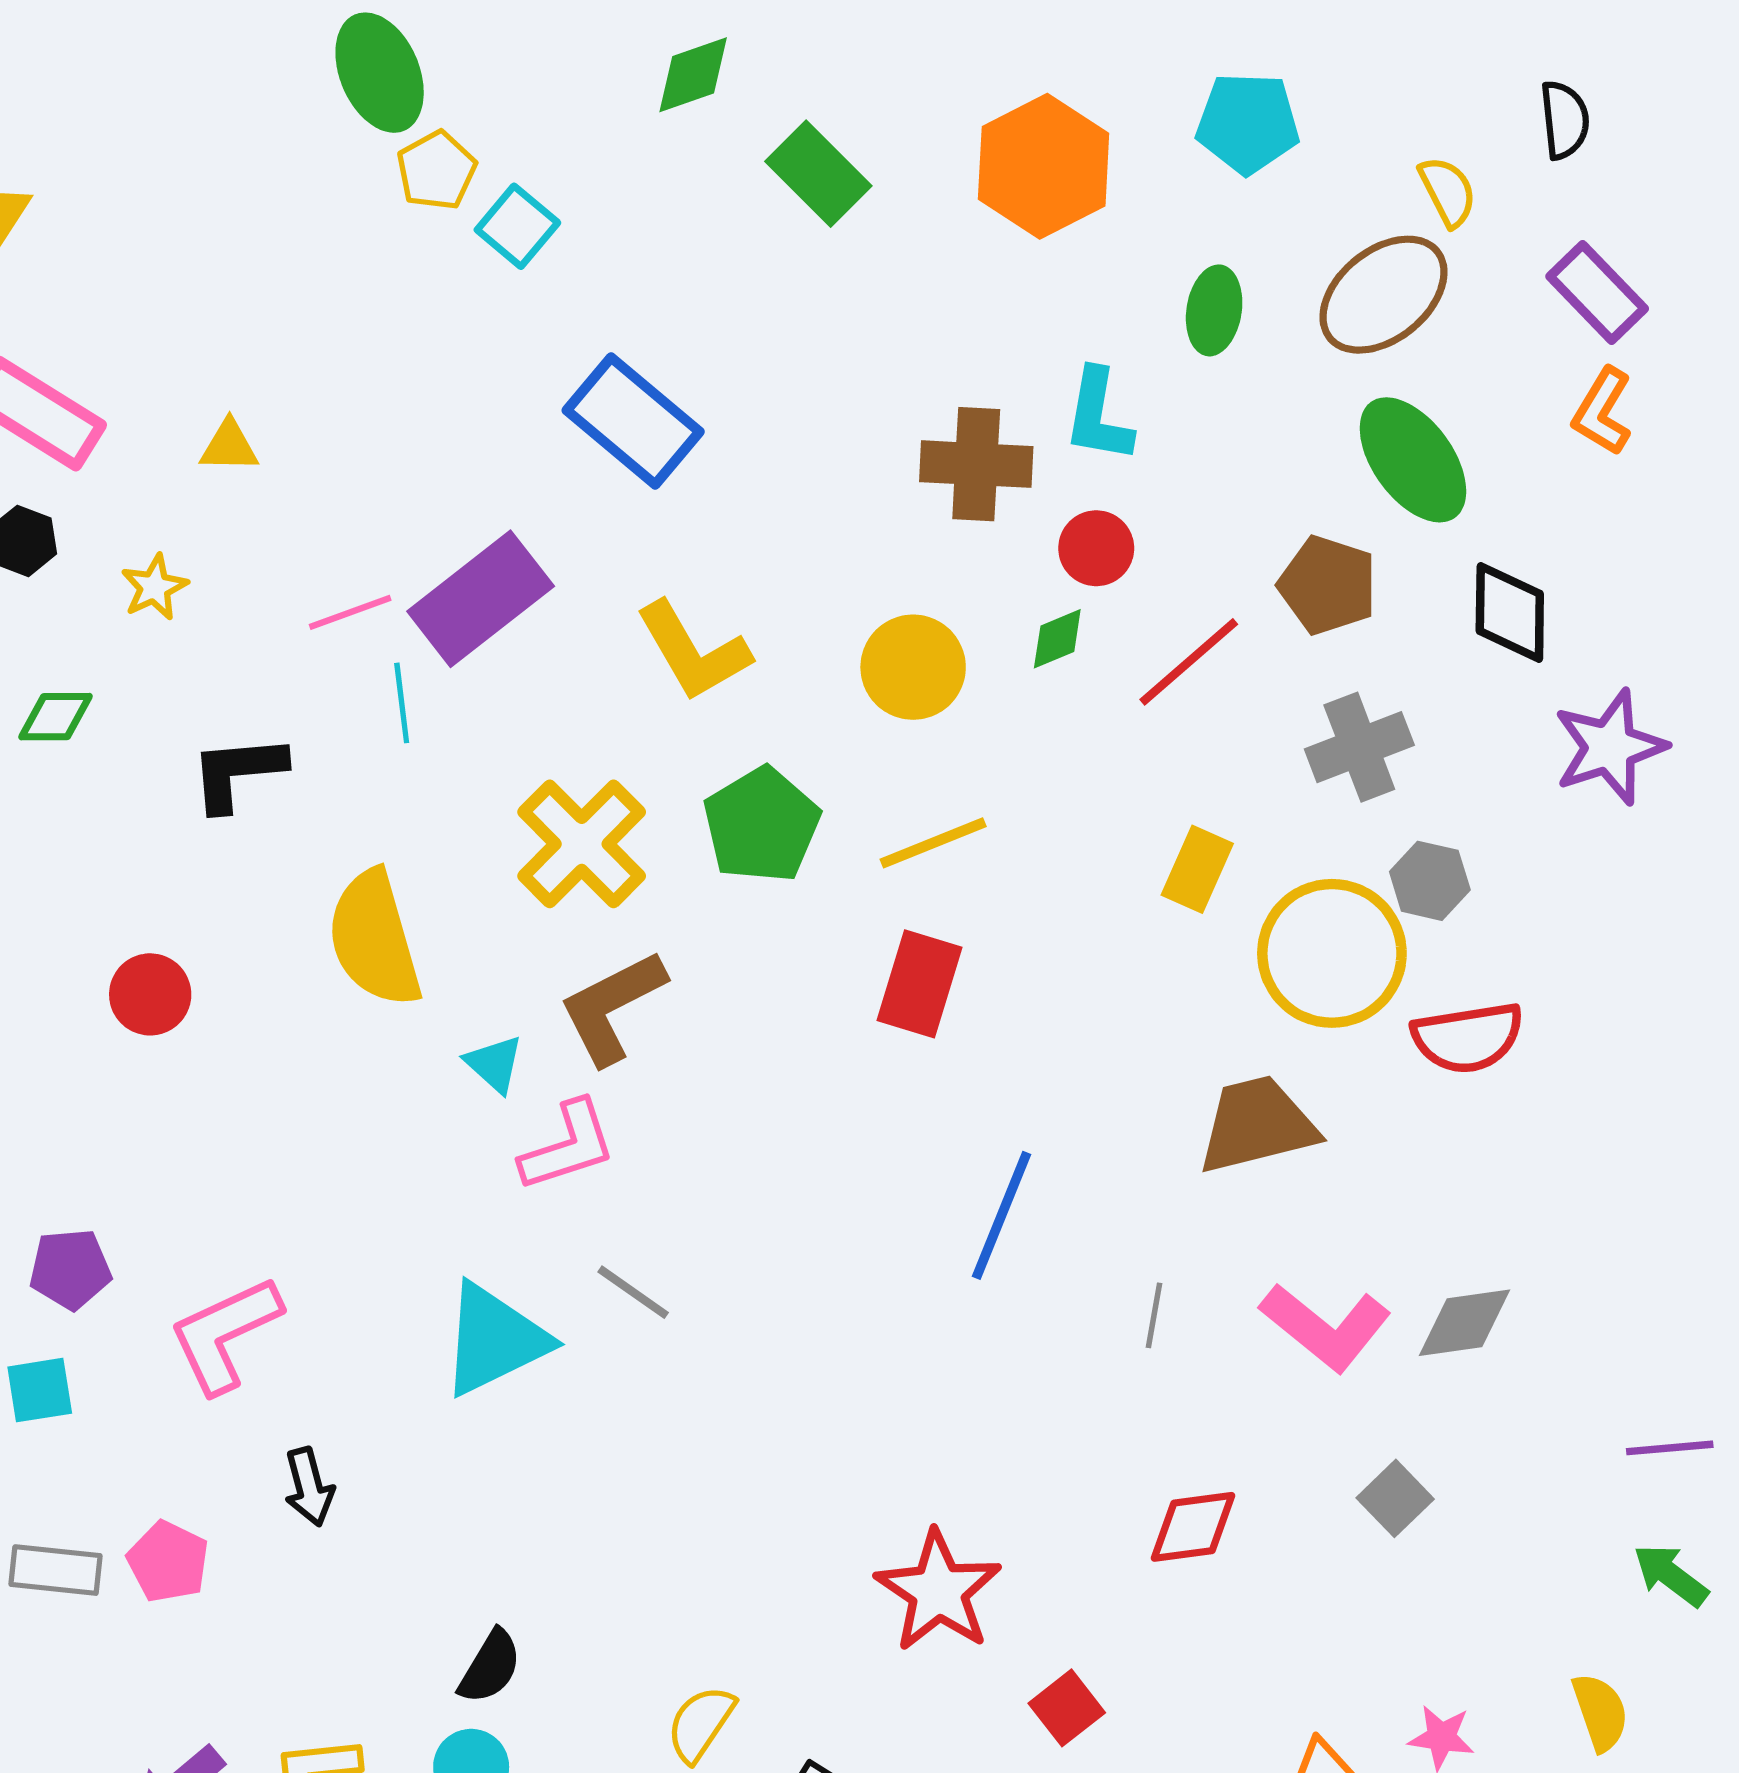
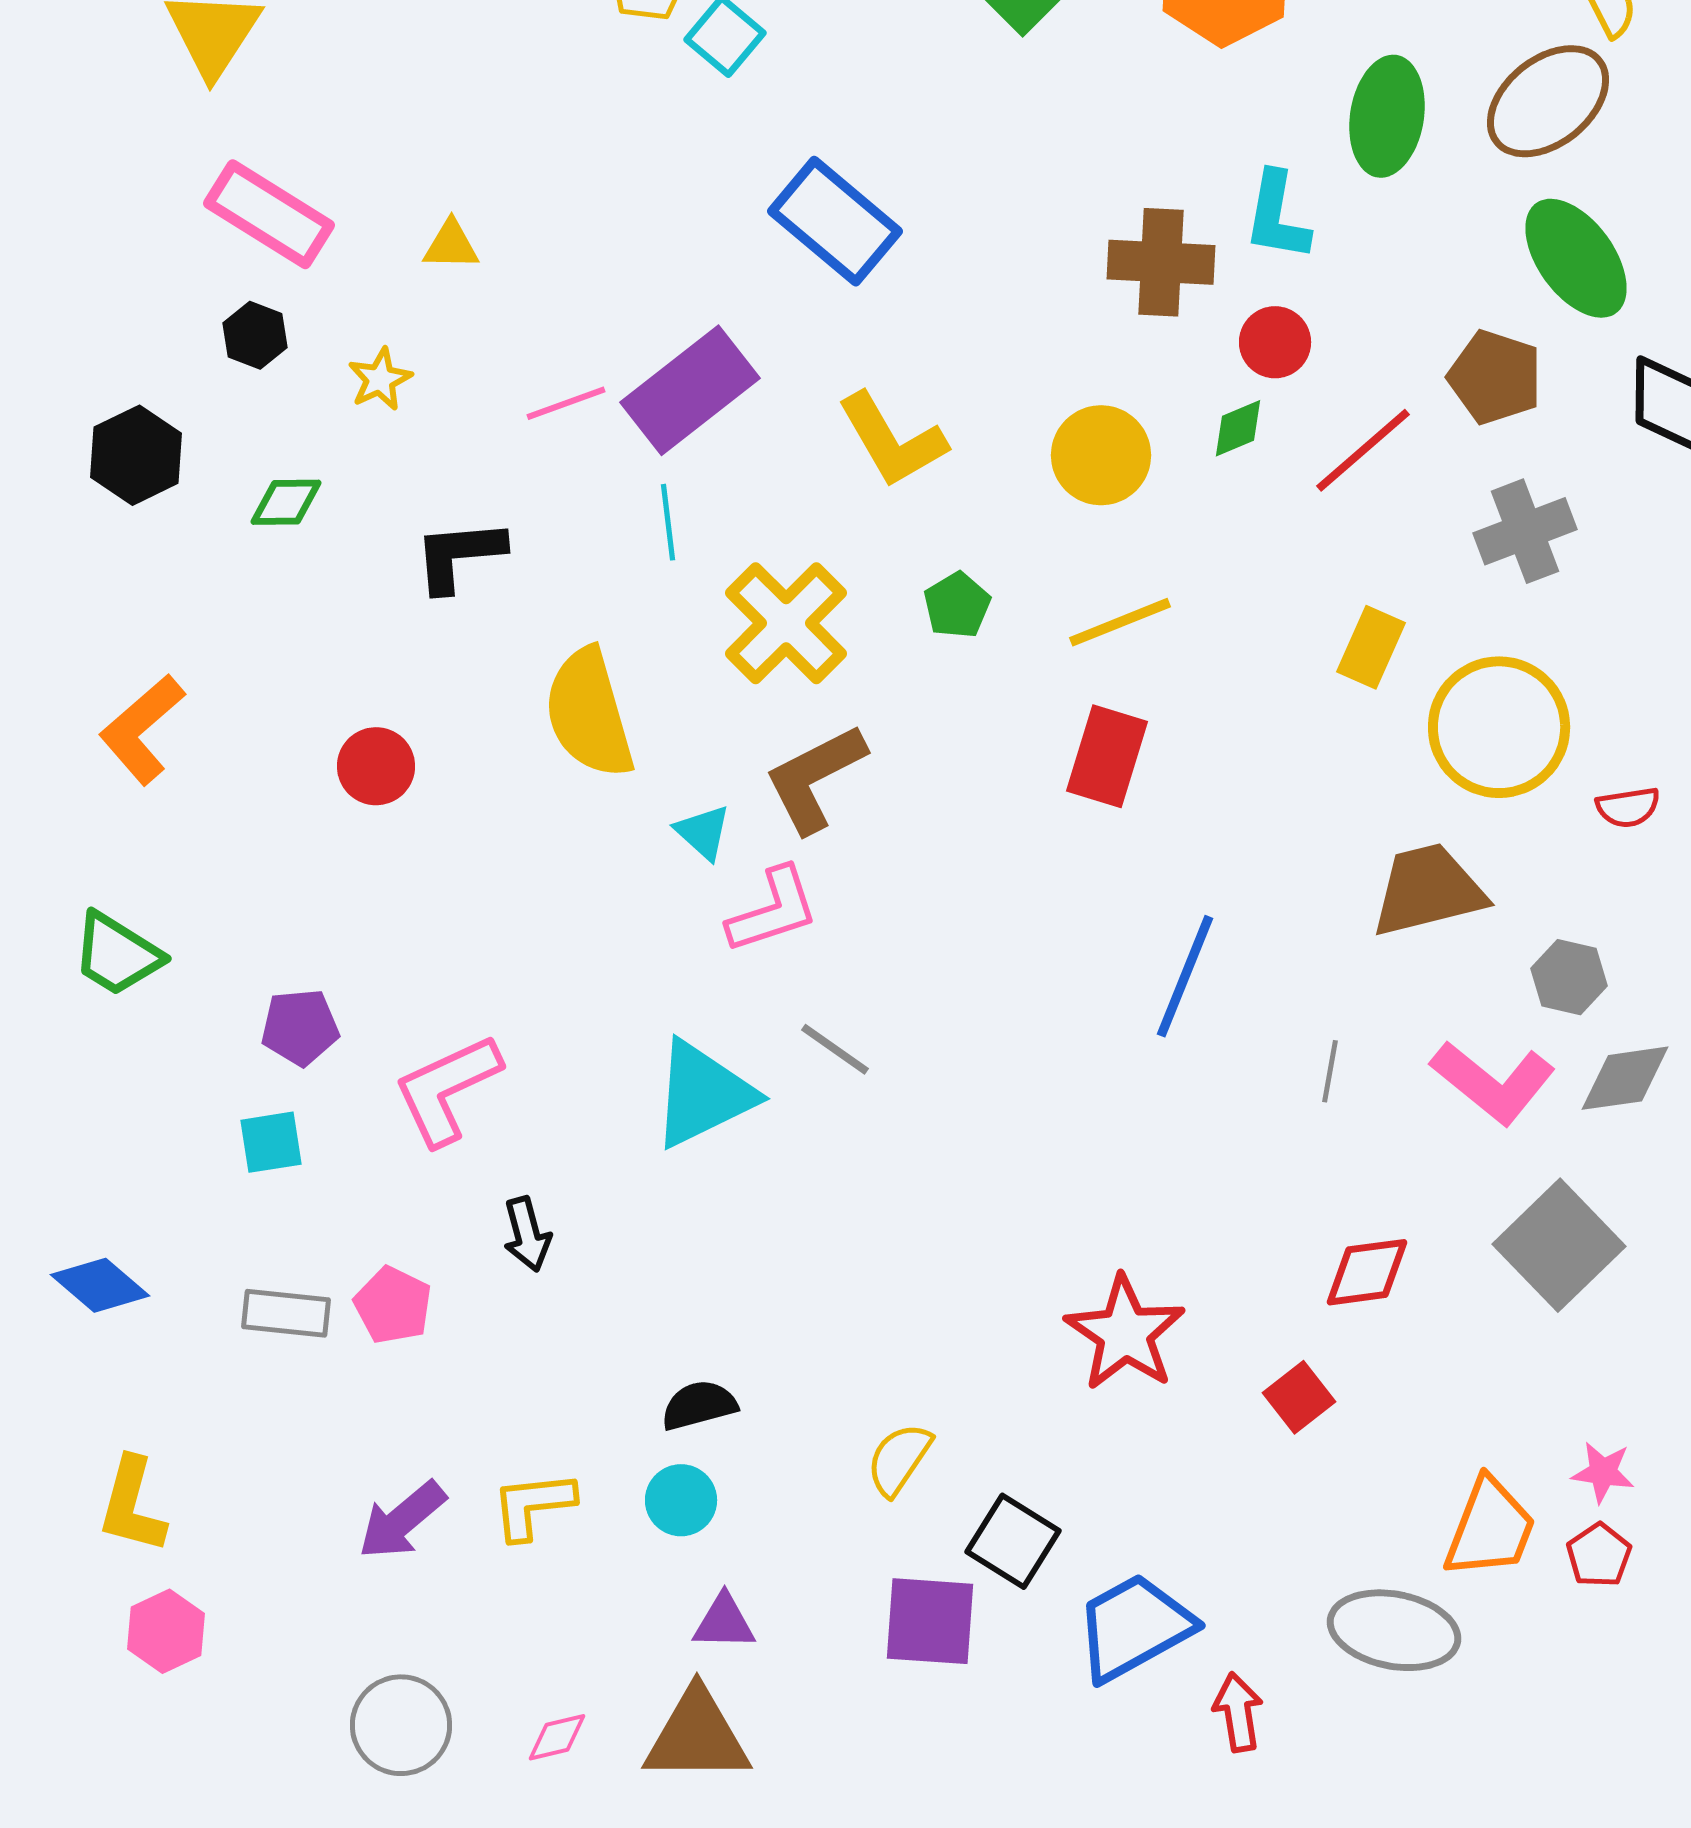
green ellipse: (1214, 310) -> (1387, 116), size x1.4
cyan line: (402, 703) -> (668, 522), moved
green pentagon: (762, 825) -> (957, 605), size x0.6
gray hexagon: (1430, 881) -> (1569, 977), moved
red semicircle: (1468, 1038) -> (1628, 807), size x0.6
gray square: (1395, 1498) -> (1559, 1245), size x1.8
black semicircle: (490, 1667) -> (699, 1405), turned -136
red square: (1067, 1708) -> (1299, 1397), moved

